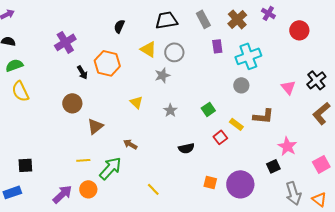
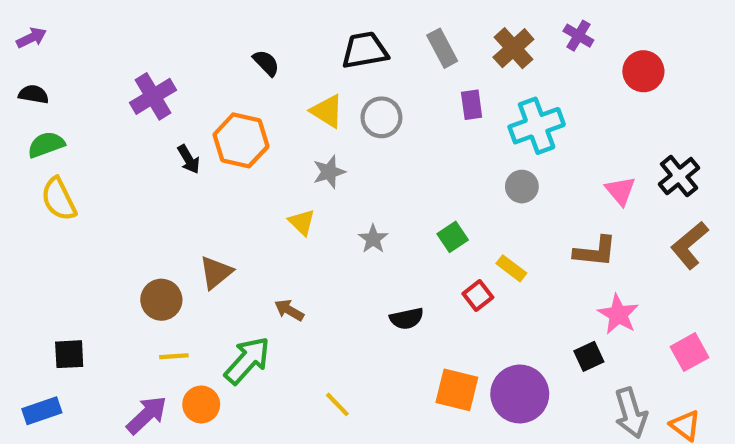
black semicircle: (119, 26) -> (266, 63), turned 112
gray star: (162, 75) -> (329, 172), moved
brown circle: (72, 103) -> (161, 300), moved
brown L-shape: (263, 116) -> (595, 251), moved
yellow line: (83, 160) -> (174, 356), moved
orange square: (210, 182) -> (457, 390), size x1.5

